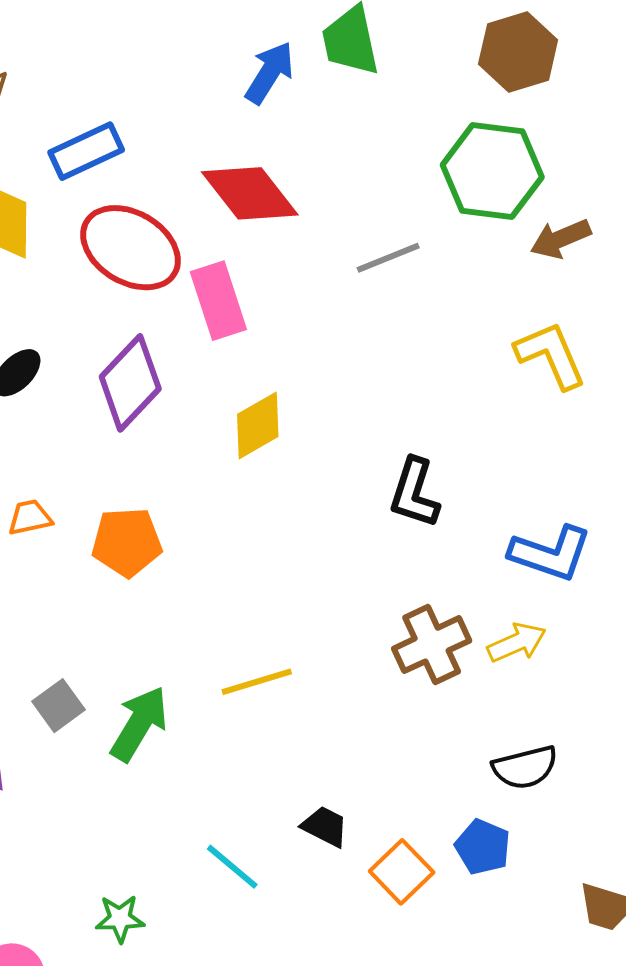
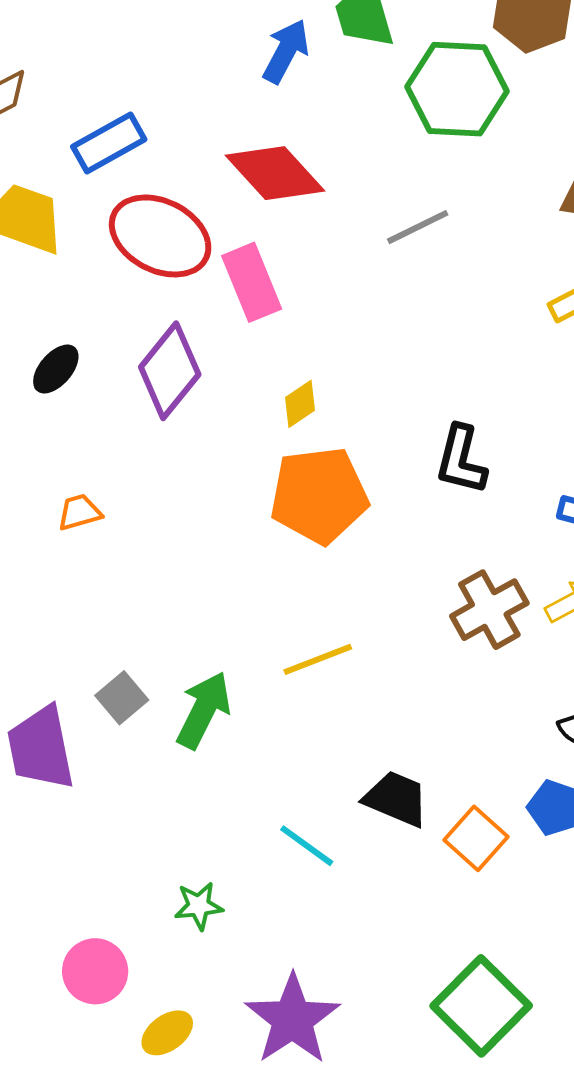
green hexagon: (492, 171) -> (457, 89), moved
yellow diamond: (258, 425) -> (300, 404), size x0.7
orange pentagon: (127, 542) -> (319, 495), moved, size x1.4
black trapezoid: (325, 826) -> (396, 799), size x1.4

